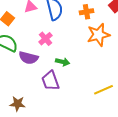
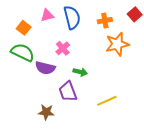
yellow line: (103, 90) -> (107, 101), moved
brown star: (17, 104) -> (46, 112), moved

